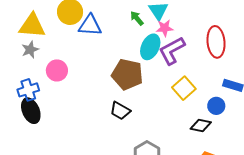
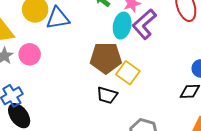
pink circle: (57, 70) -> (30, 54), moved
yellow square: (184, 88) -> (128, 73), moved

